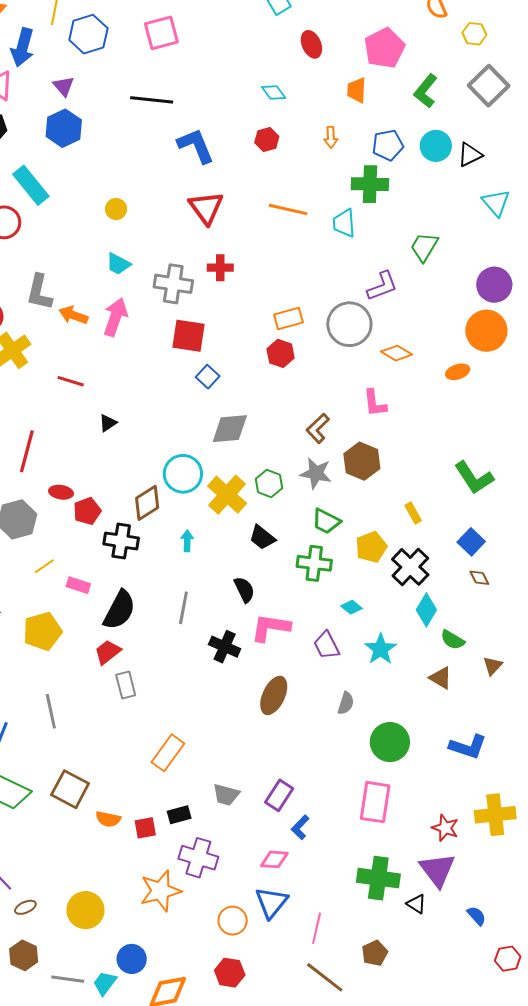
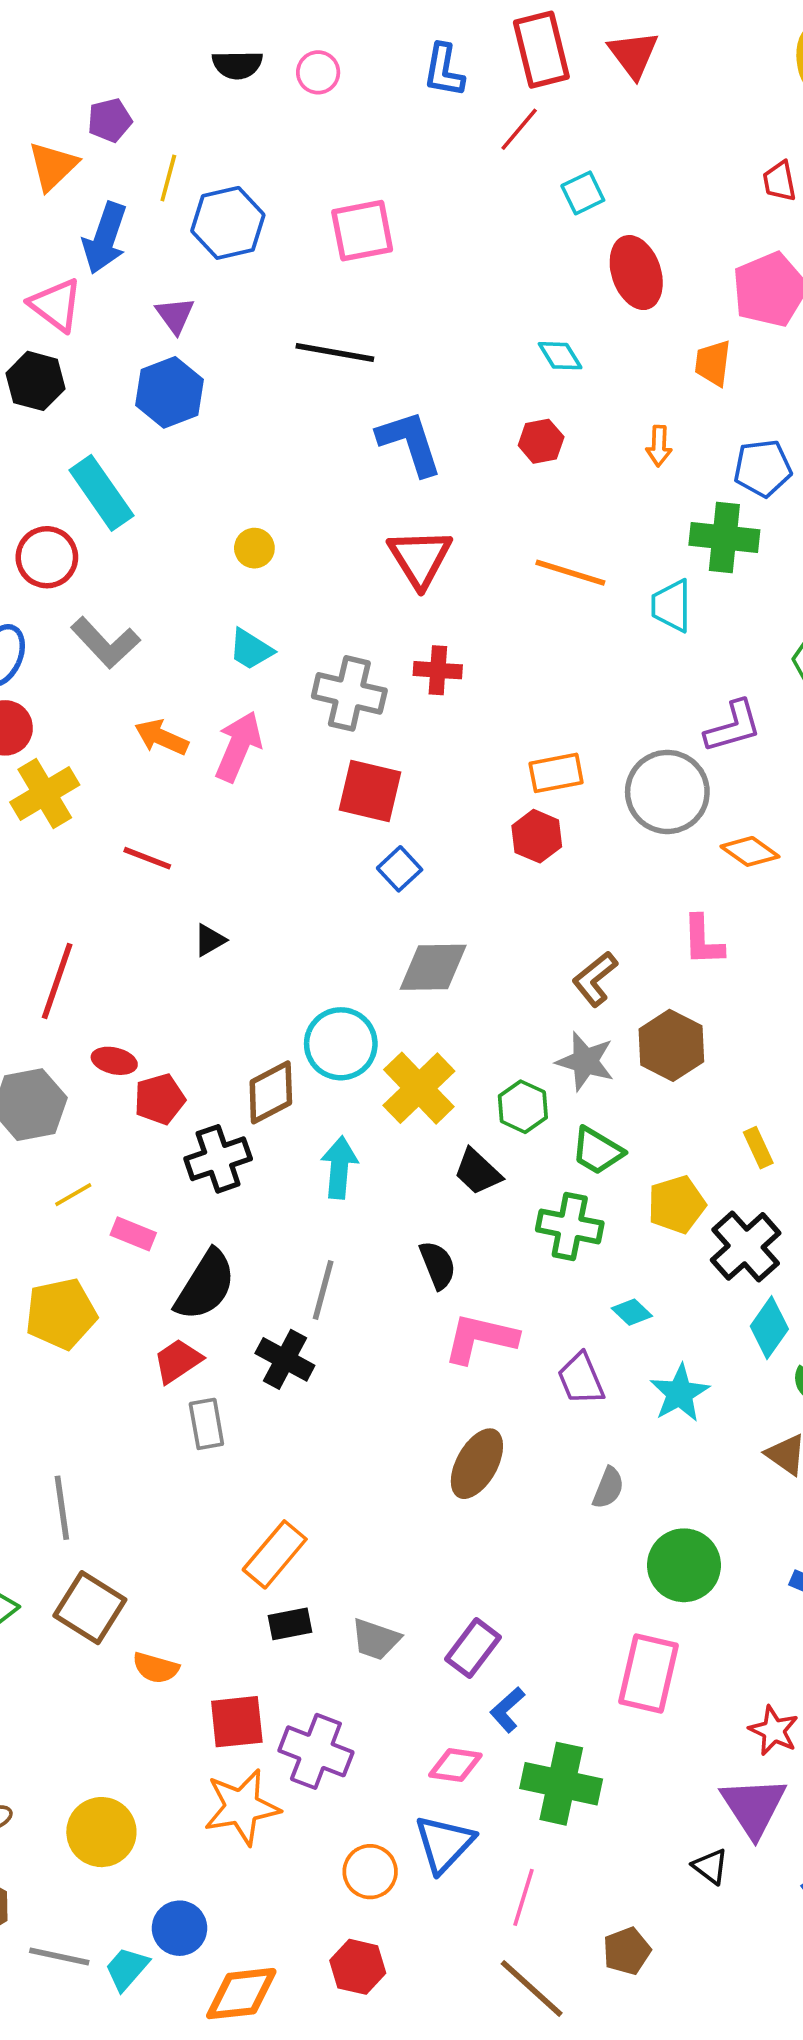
red ellipse: (311, 44) -> (636, 273), size x1.4
gray L-shape: (39, 292) -> (105, 643), moved, turned -60
green hexagon: (269, 483) -> (523, 1107), moved
black cross: (121, 541) -> (218, 1159), turned -32
cyan arrow: (187, 541) -> (339, 1167), size x1.5
black cross: (225, 647) -> (285, 1359), moved
gray line: (51, 711) -> (62, 1508), moved
black rectangle: (179, 815) -> (290, 1624), moved
red square: (145, 828) -> (237, 1722), moved, size x1.4
green cross: (378, 878) -> (561, 1784), moved

